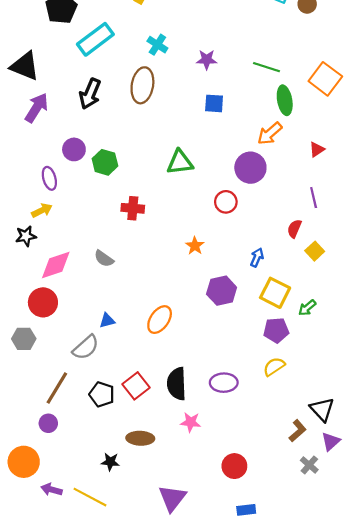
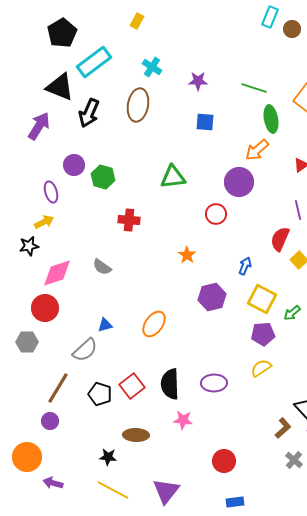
black triangle: (25, 66) -> (60, 87), moved
red semicircle: (294, 229) -> (280, 239), size x1.4
yellow line: (90, 497) -> (113, 490), moved

